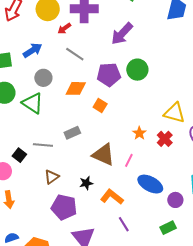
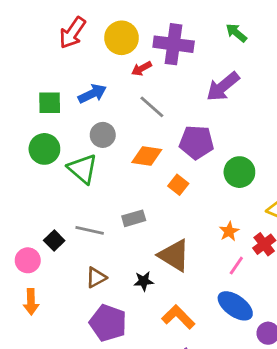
green circle: (137, 70) -> (239, 172), moved
pink line: (129, 160) -> (236, 266), moved
black star: (86, 183) -> (144, 281), moved

